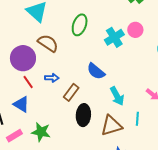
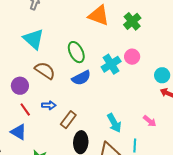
green ellipse: (80, 25) -> (76, 52), turned -45
purple circle: (23, 58) -> (20, 86), size x0.7
blue semicircle: (96, 71) -> (81, 78), moved, turned -66

